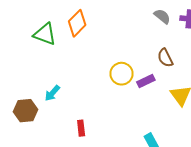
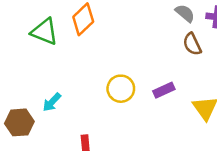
brown semicircle: (165, 58) -> (192, 44), moved
yellow circle: (122, 74) -> (121, 89), moved

